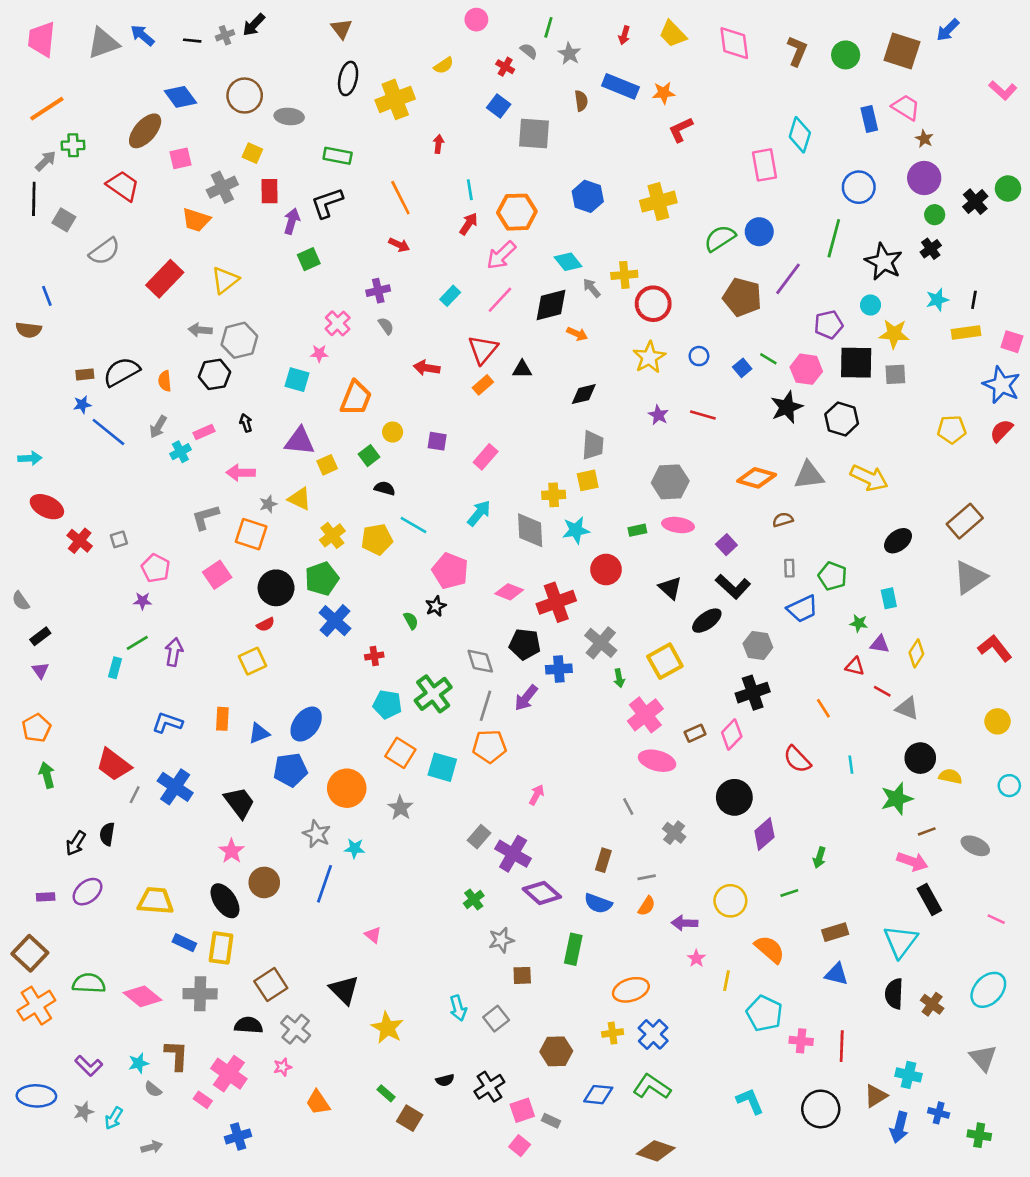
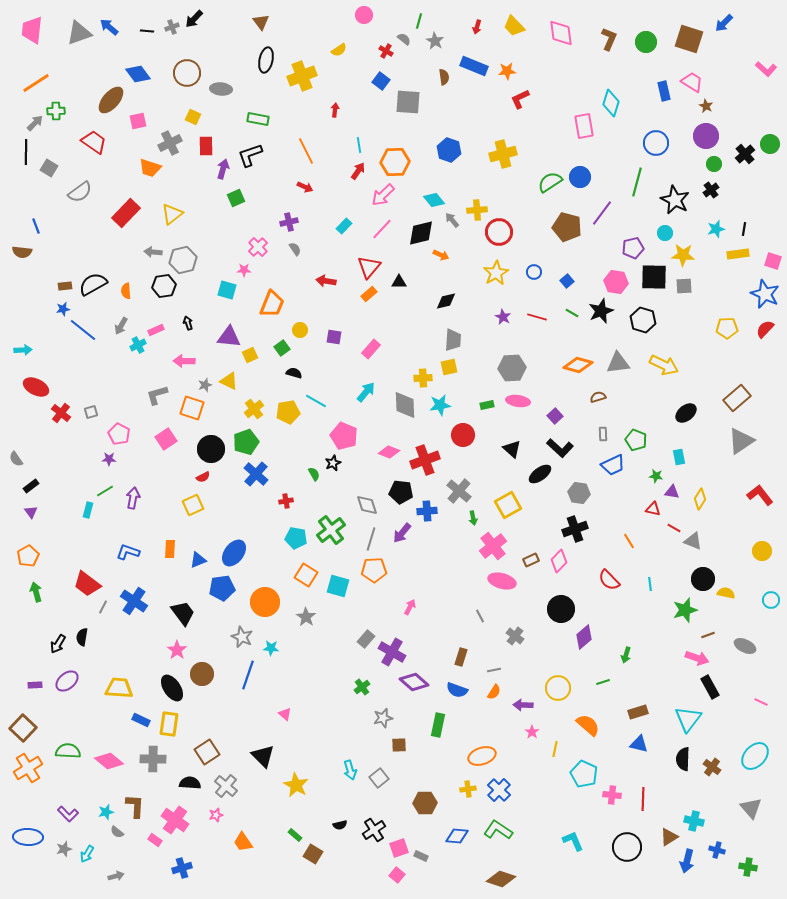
green line: (768, 359) -> (572, 313), moved

